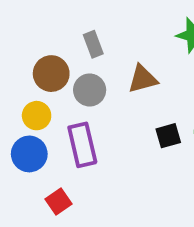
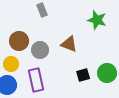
gray rectangle: (93, 44) -> (42, 10), moved
brown triangle: (143, 79) -> (69, 44), turned 36

